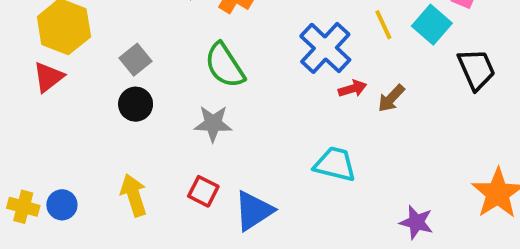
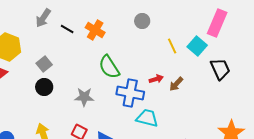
blue cross: (325, 48) -> (130, 93), moved, turned -32
green semicircle: (225, 65) -> (109, 67), moved

